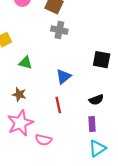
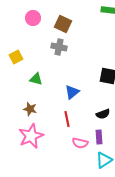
gray cross: (59, 30) -> (59, 47), moved
pink semicircle: (43, 140) -> (80, 143), moved

